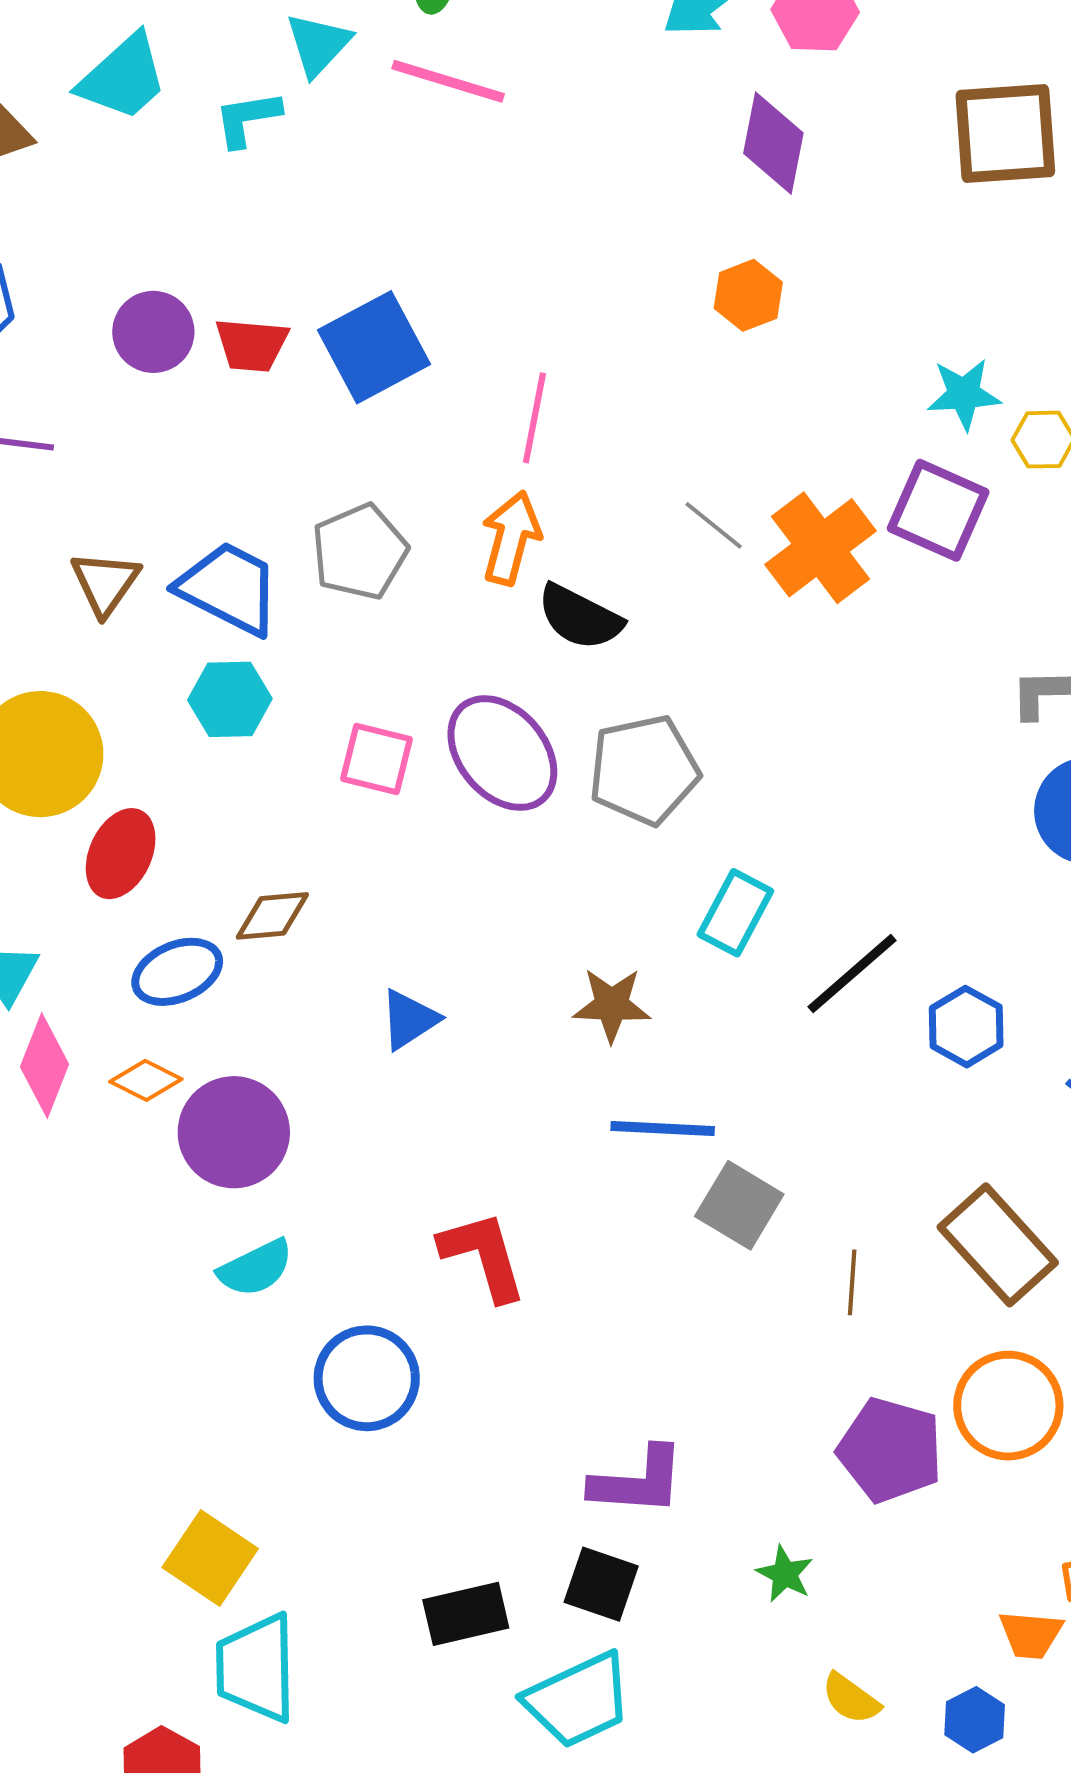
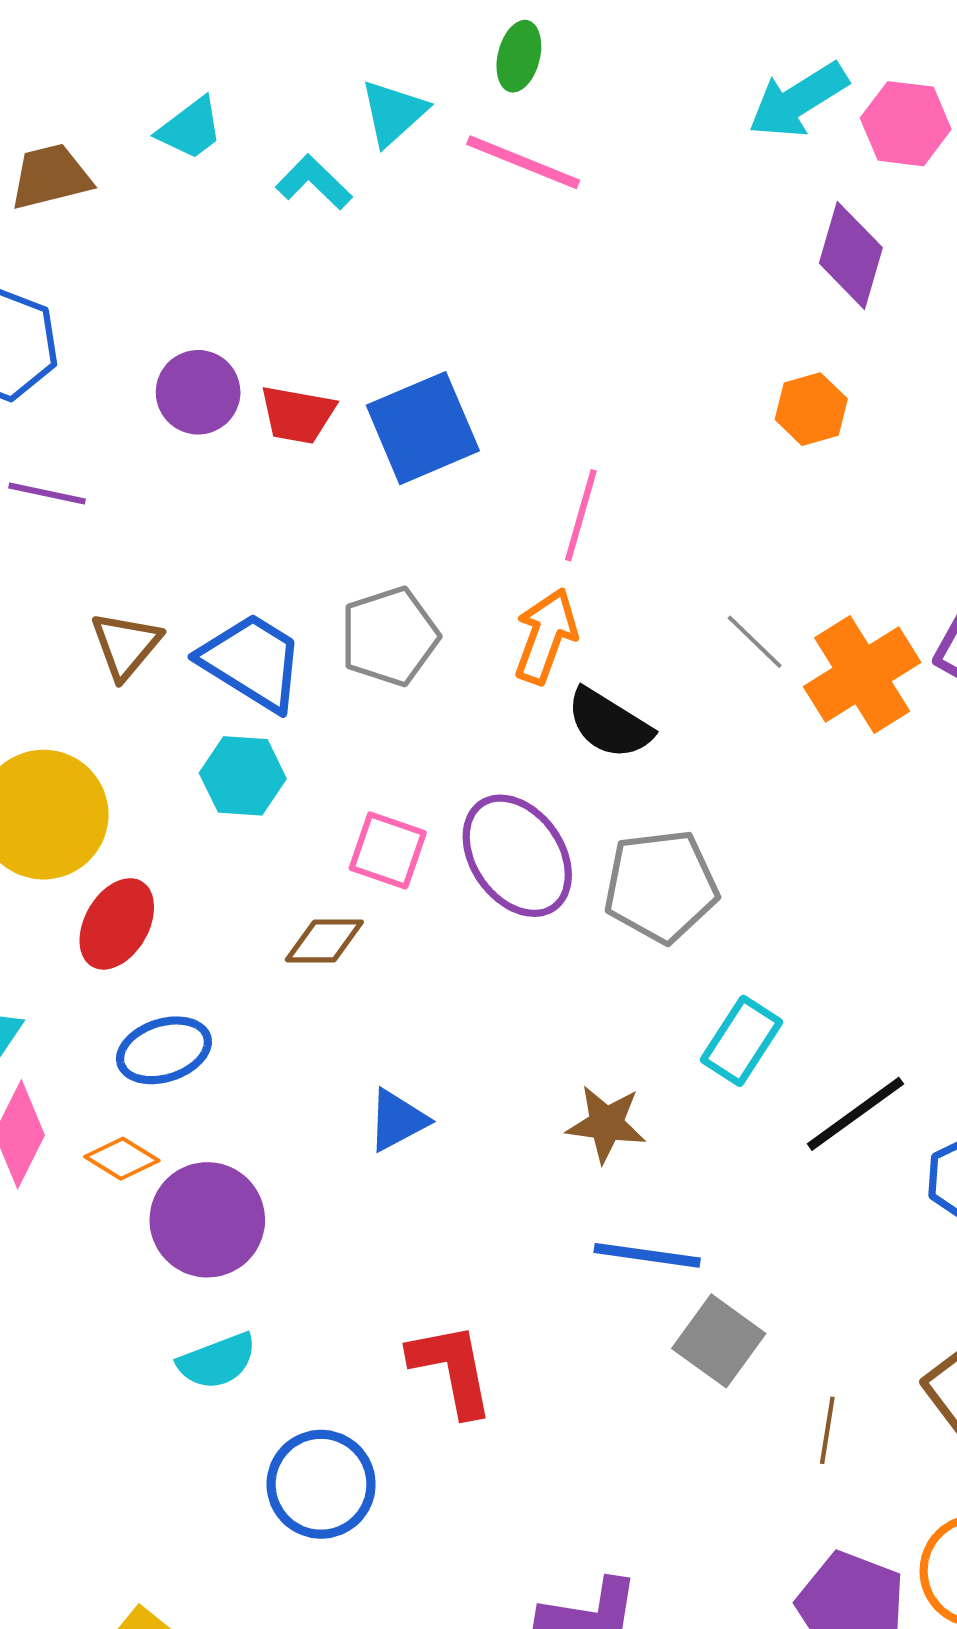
cyan trapezoid: (123, 77) -> (190, 129), size x0.7
cyan L-shape: (247, 119) -> (314, 182), turned 48
brown diamond: (272, 916) -> (324, 941), moved

